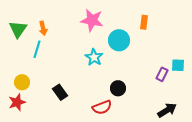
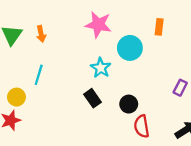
cyan line: (37, 49) -> (39, 75), moved
black rectangle: (60, 92) -> (92, 98), moved
red semicircle: (102, 107) -> (142, 126), moved, turned 102

